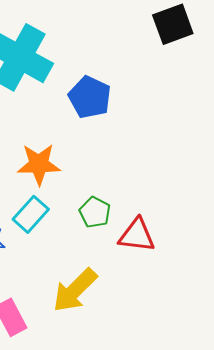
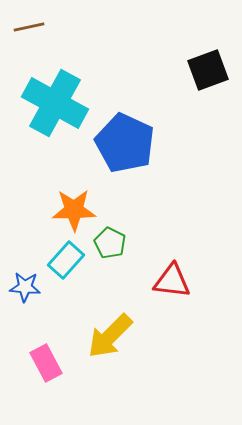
blue pentagon: (90, 97) -> (125, 143), size x1.4
green pentagon: (95, 212) -> (110, 243), moved

